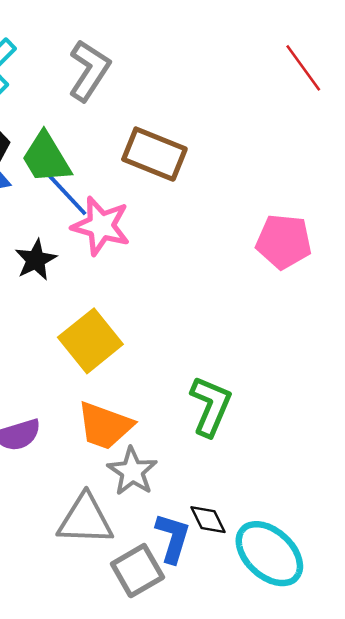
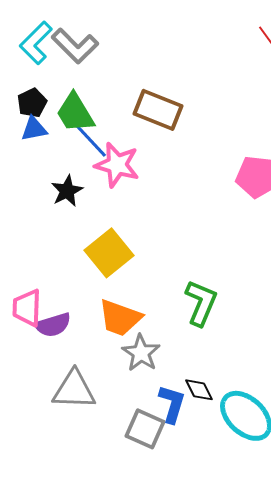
gray L-shape: (89, 71) -> (75, 46), moved, turned 102
gray triangle: (85, 520) -> (74, 390), moved
gray square: (137, 571) -> (145, 429), turned -36

